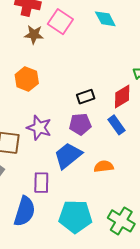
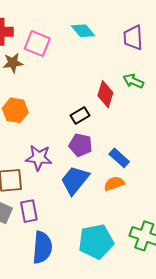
red diamond: (122, 96) -> (105, 94), moved, turned -30
purple pentagon: (80, 124) -> (80, 145), turned 30
blue rectangle: (117, 125) -> (119, 158), moved
purple rectangle: (41, 183) -> (29, 211), moved

